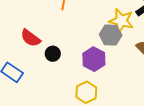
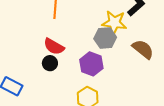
red semicircle: (31, 38) -> (54, 47), moved

